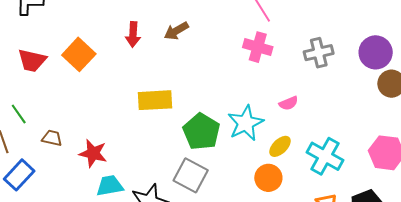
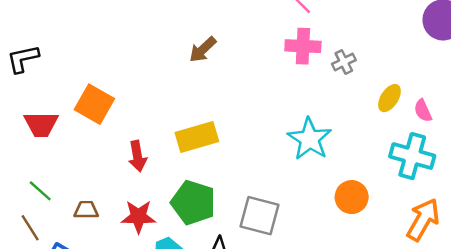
red arrow: (133, 34) -> (137, 156), moved
gray cross: (319, 53) -> (344, 62), moved, size x0.7
pink semicircle: (289, 103) -> (423, 111), moved, turned 102
green pentagon: (201, 132) -> (193, 203), moved
yellow ellipse: (280, 146) -> (389, 98), moved

